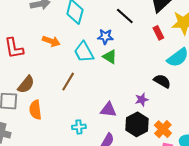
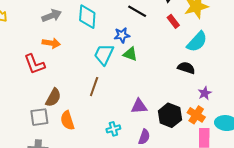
orange arrow: (51, 41) -> (51, 43), moved
cyan trapezoid: (84, 52) -> (104, 54), turned 65
purple star: (142, 100) -> (205, 93), moved

